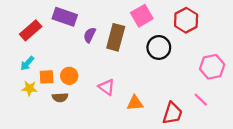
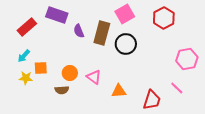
purple semicircle: (90, 35) -> (79, 31), turned -48
black circle: (159, 47) -> (126, 44), moved
orange circle: (69, 76) -> (70, 73), moved
brown semicircle: (60, 97) -> (62, 90), moved

